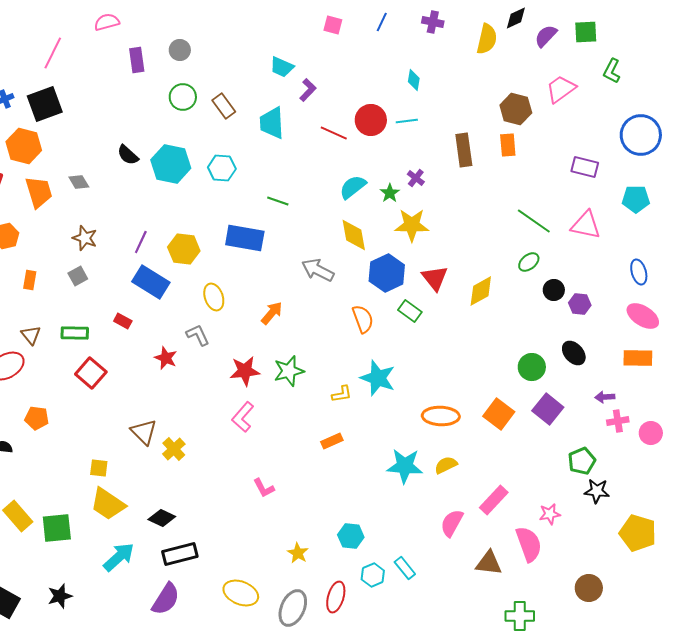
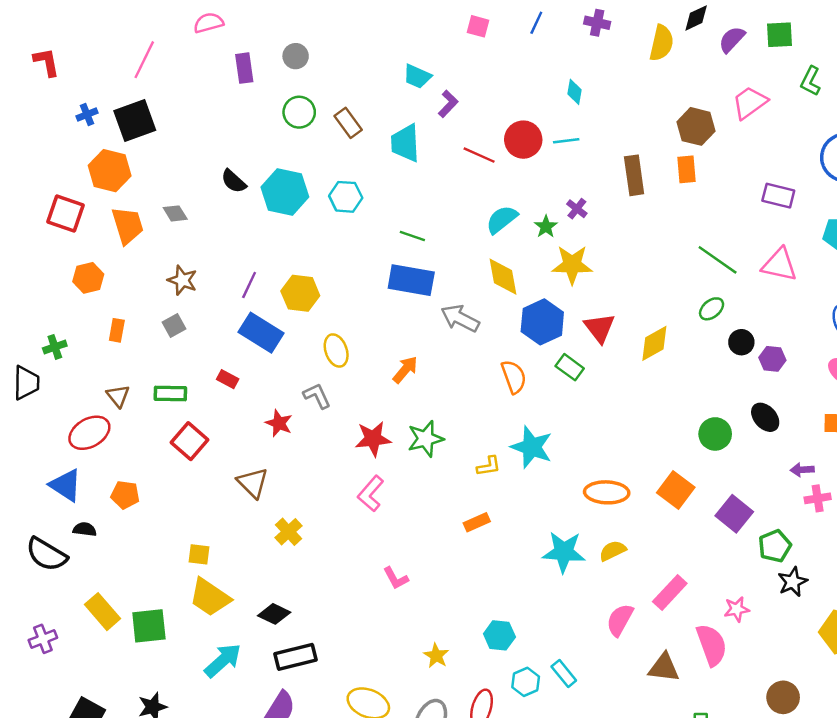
blue rectangle: (245, 238) -> (411, 280), moved
purple square: (548, 409) -> (734, 514), moved
brown triangle: (144, 432) -> (253, 483), moved
black star: (597, 491) -> (793, 582), turned -30

